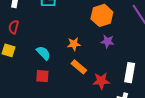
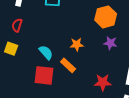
orange rectangle: (79, 67) -> (68, 65), moved
red square: (42, 76) -> (44, 75), size x1.5

